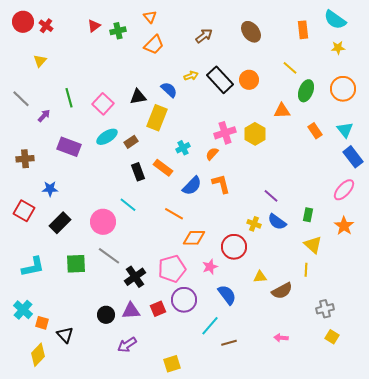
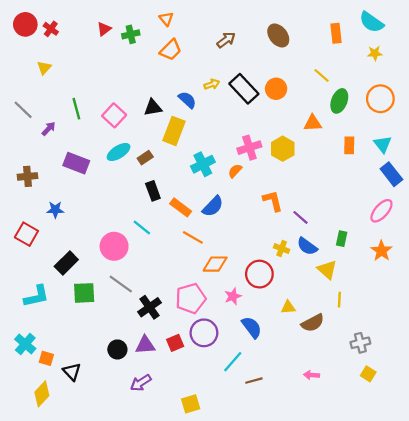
orange rectangle: (315, 131) -> (349, 145), turned 35
cyan cross: (183, 148) -> (203, 164), size x1.5
orange rectangle: (163, 168) -> (181, 207), moved
orange L-shape: (221, 184) -> (273, 201), moved
black rectangle: (60, 223) -> (66, 263), moved
yellow triangle: (313, 245) -> (327, 270), moved

